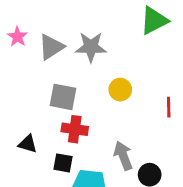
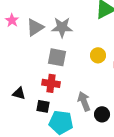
yellow circle: (120, 90) -> (98, 55), moved
gray square: (63, 97) -> (57, 57), moved

